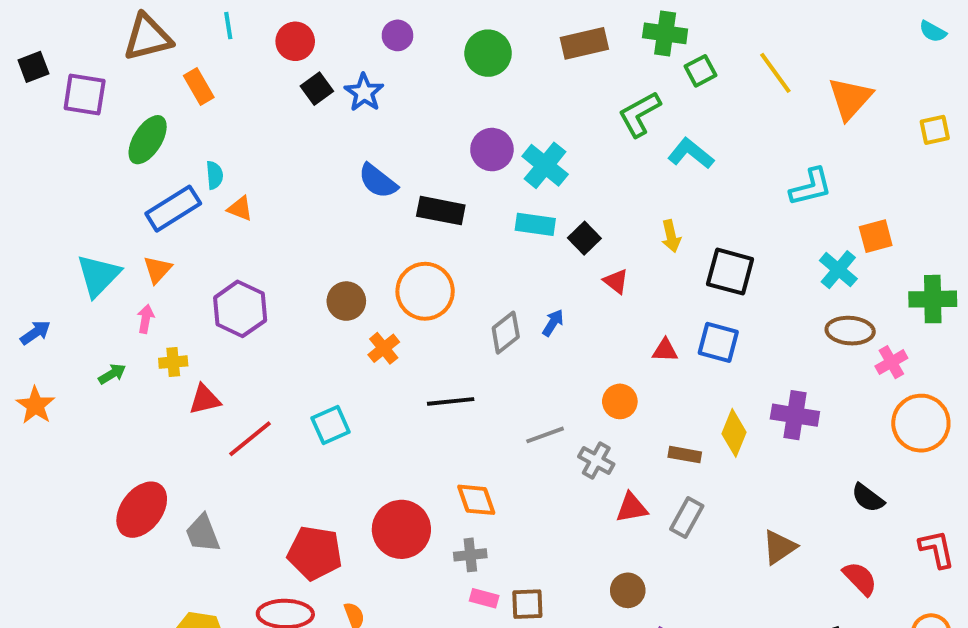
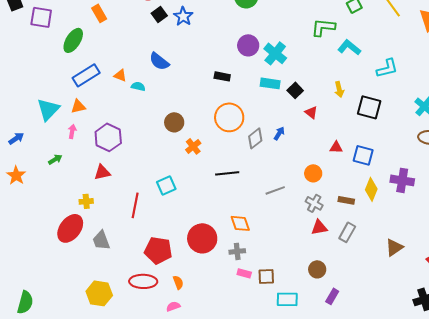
green L-shape: (640, 114) -> (323, 27), turned 35
cyan semicircle: (214, 175) -> (138, 86), moved, turned -72
blue semicircle: (378, 181) -> (159, 61), moved
cyan L-shape: (811, 187) -> (387, 68), moved
black rectangle: (441, 211) -> (222, 76), size x0.7
orange triangle: (157, 270) -> (78, 106), turned 35
orange circle: (425, 291) -> (229, 117), moved
purple hexagon: (240, 309) -> (108, 137), moved
blue square: (718, 342) -> (363, 155), moved
yellow cross: (173, 362) -> (86, 201), moved
red line: (250, 439) -> (135, 205), moved, turned -40
gray cross: (596, 460) -> (314, 203), moved

